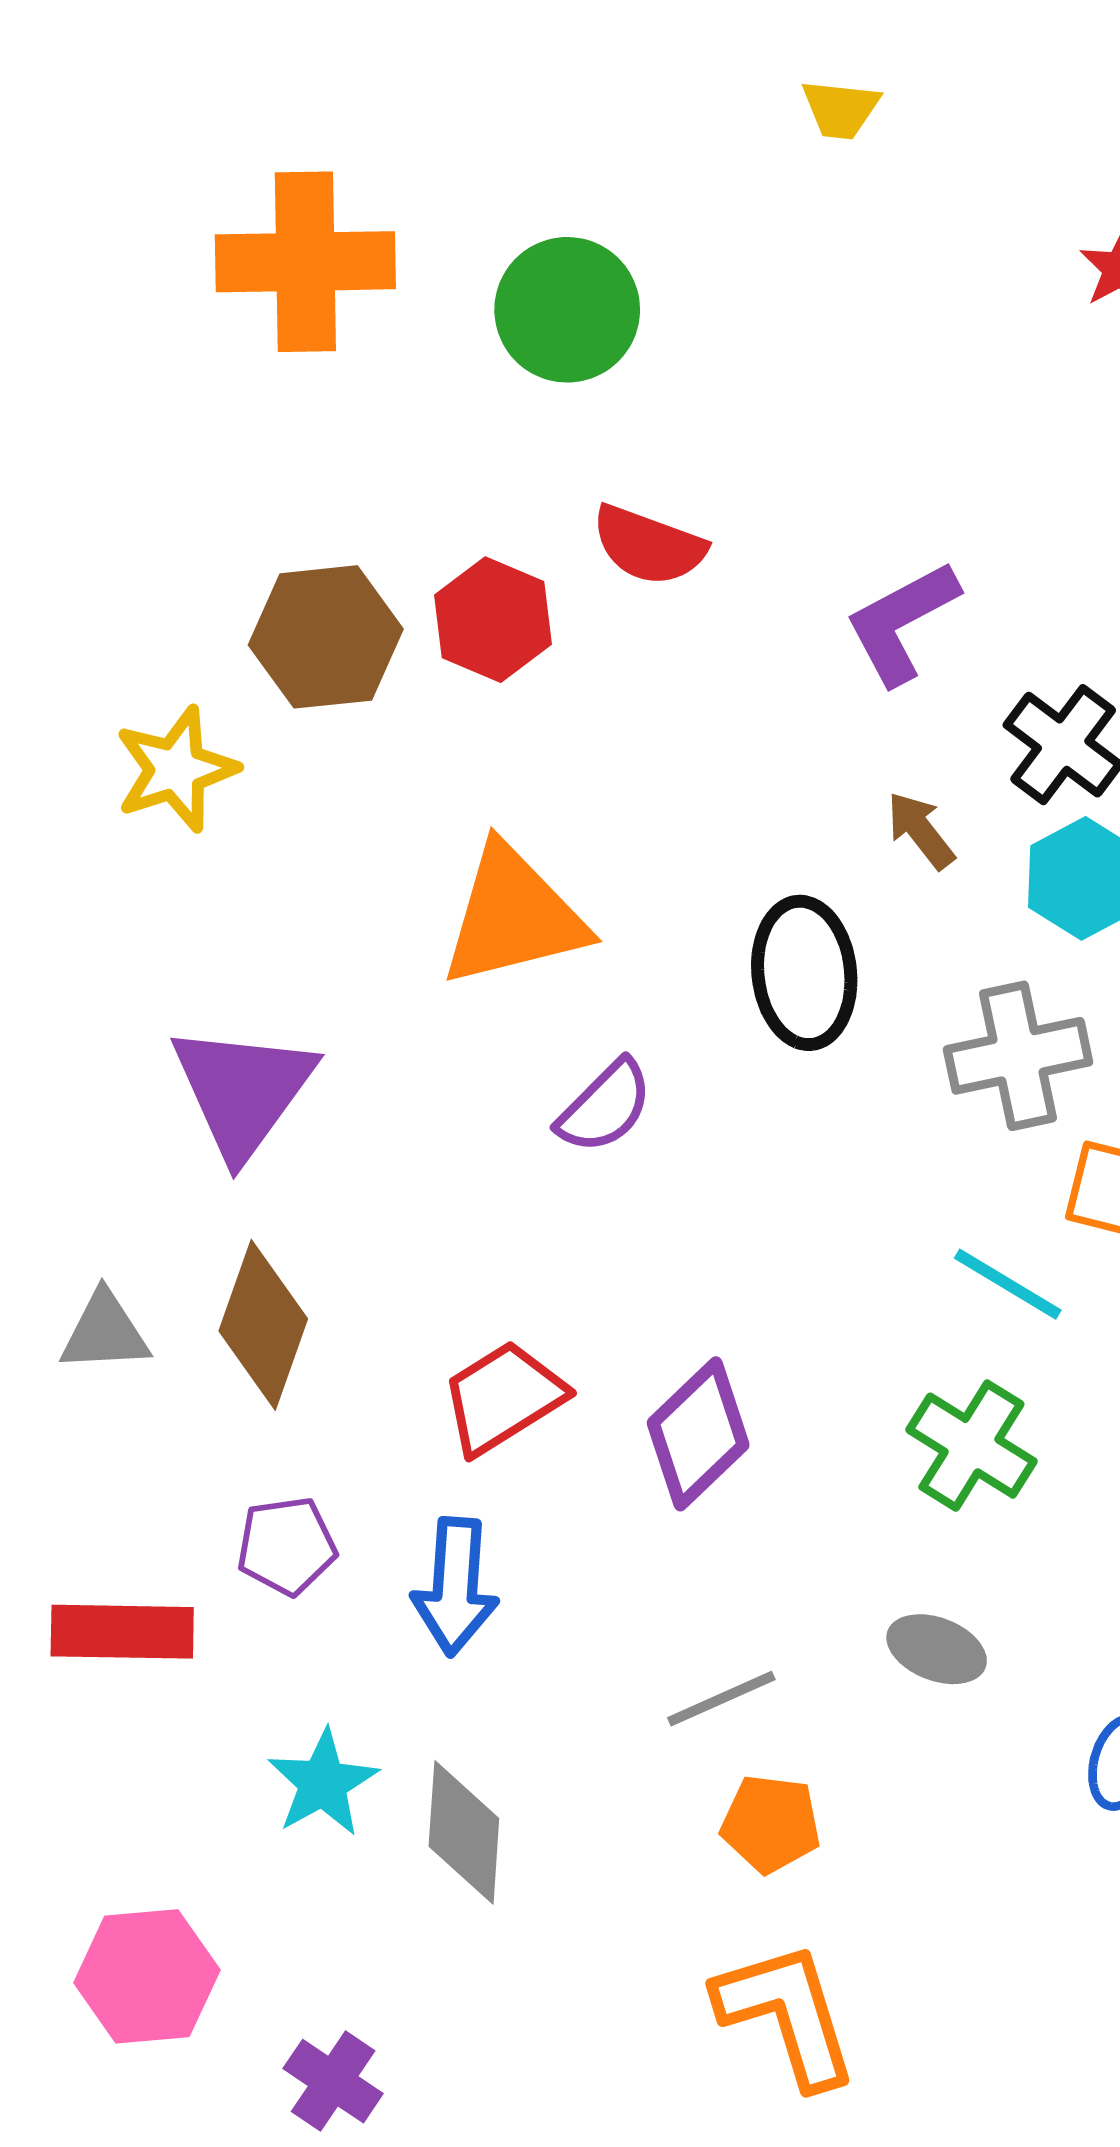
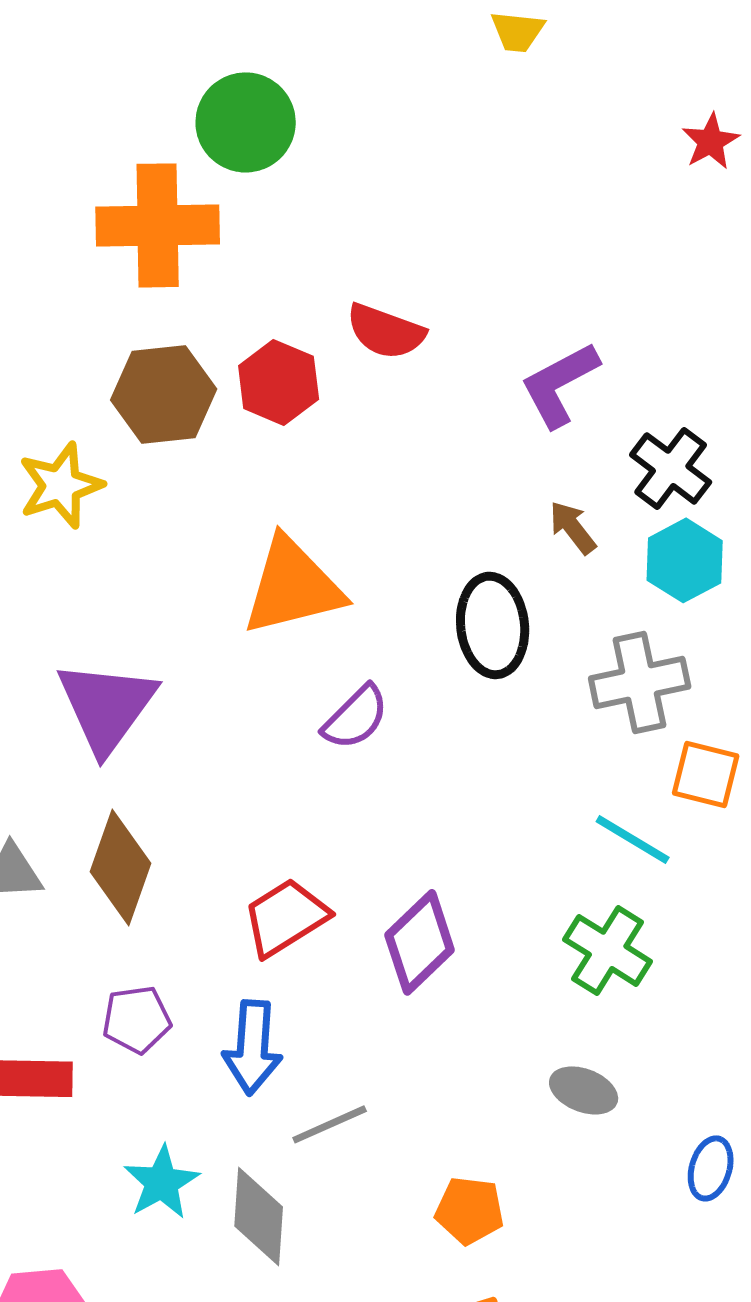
orange cross: (305, 262) -> (158, 225), moved
green circle: (567, 310) -> (246, 122), moved
gray line: (721, 1699) -> (330, 1124), moved

